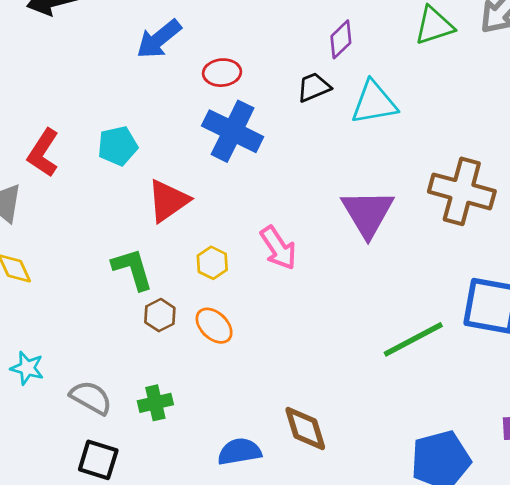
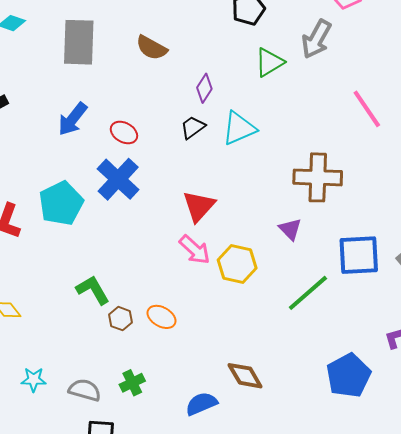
red ellipse: (222, 73) -> (124, 133), turned 48
blue cross: (233, 131) -> (118, 179), moved, turned 30
cyan pentagon: (118, 146) -> (61, 203), size x1.5
red triangle: (168, 201) -> (199, 206), moved
purple triangle: (368, 213) -> (290, 229), moved, size x0.6
yellow hexagon: (212, 263) -> (237, 264), moved, size x1.6

